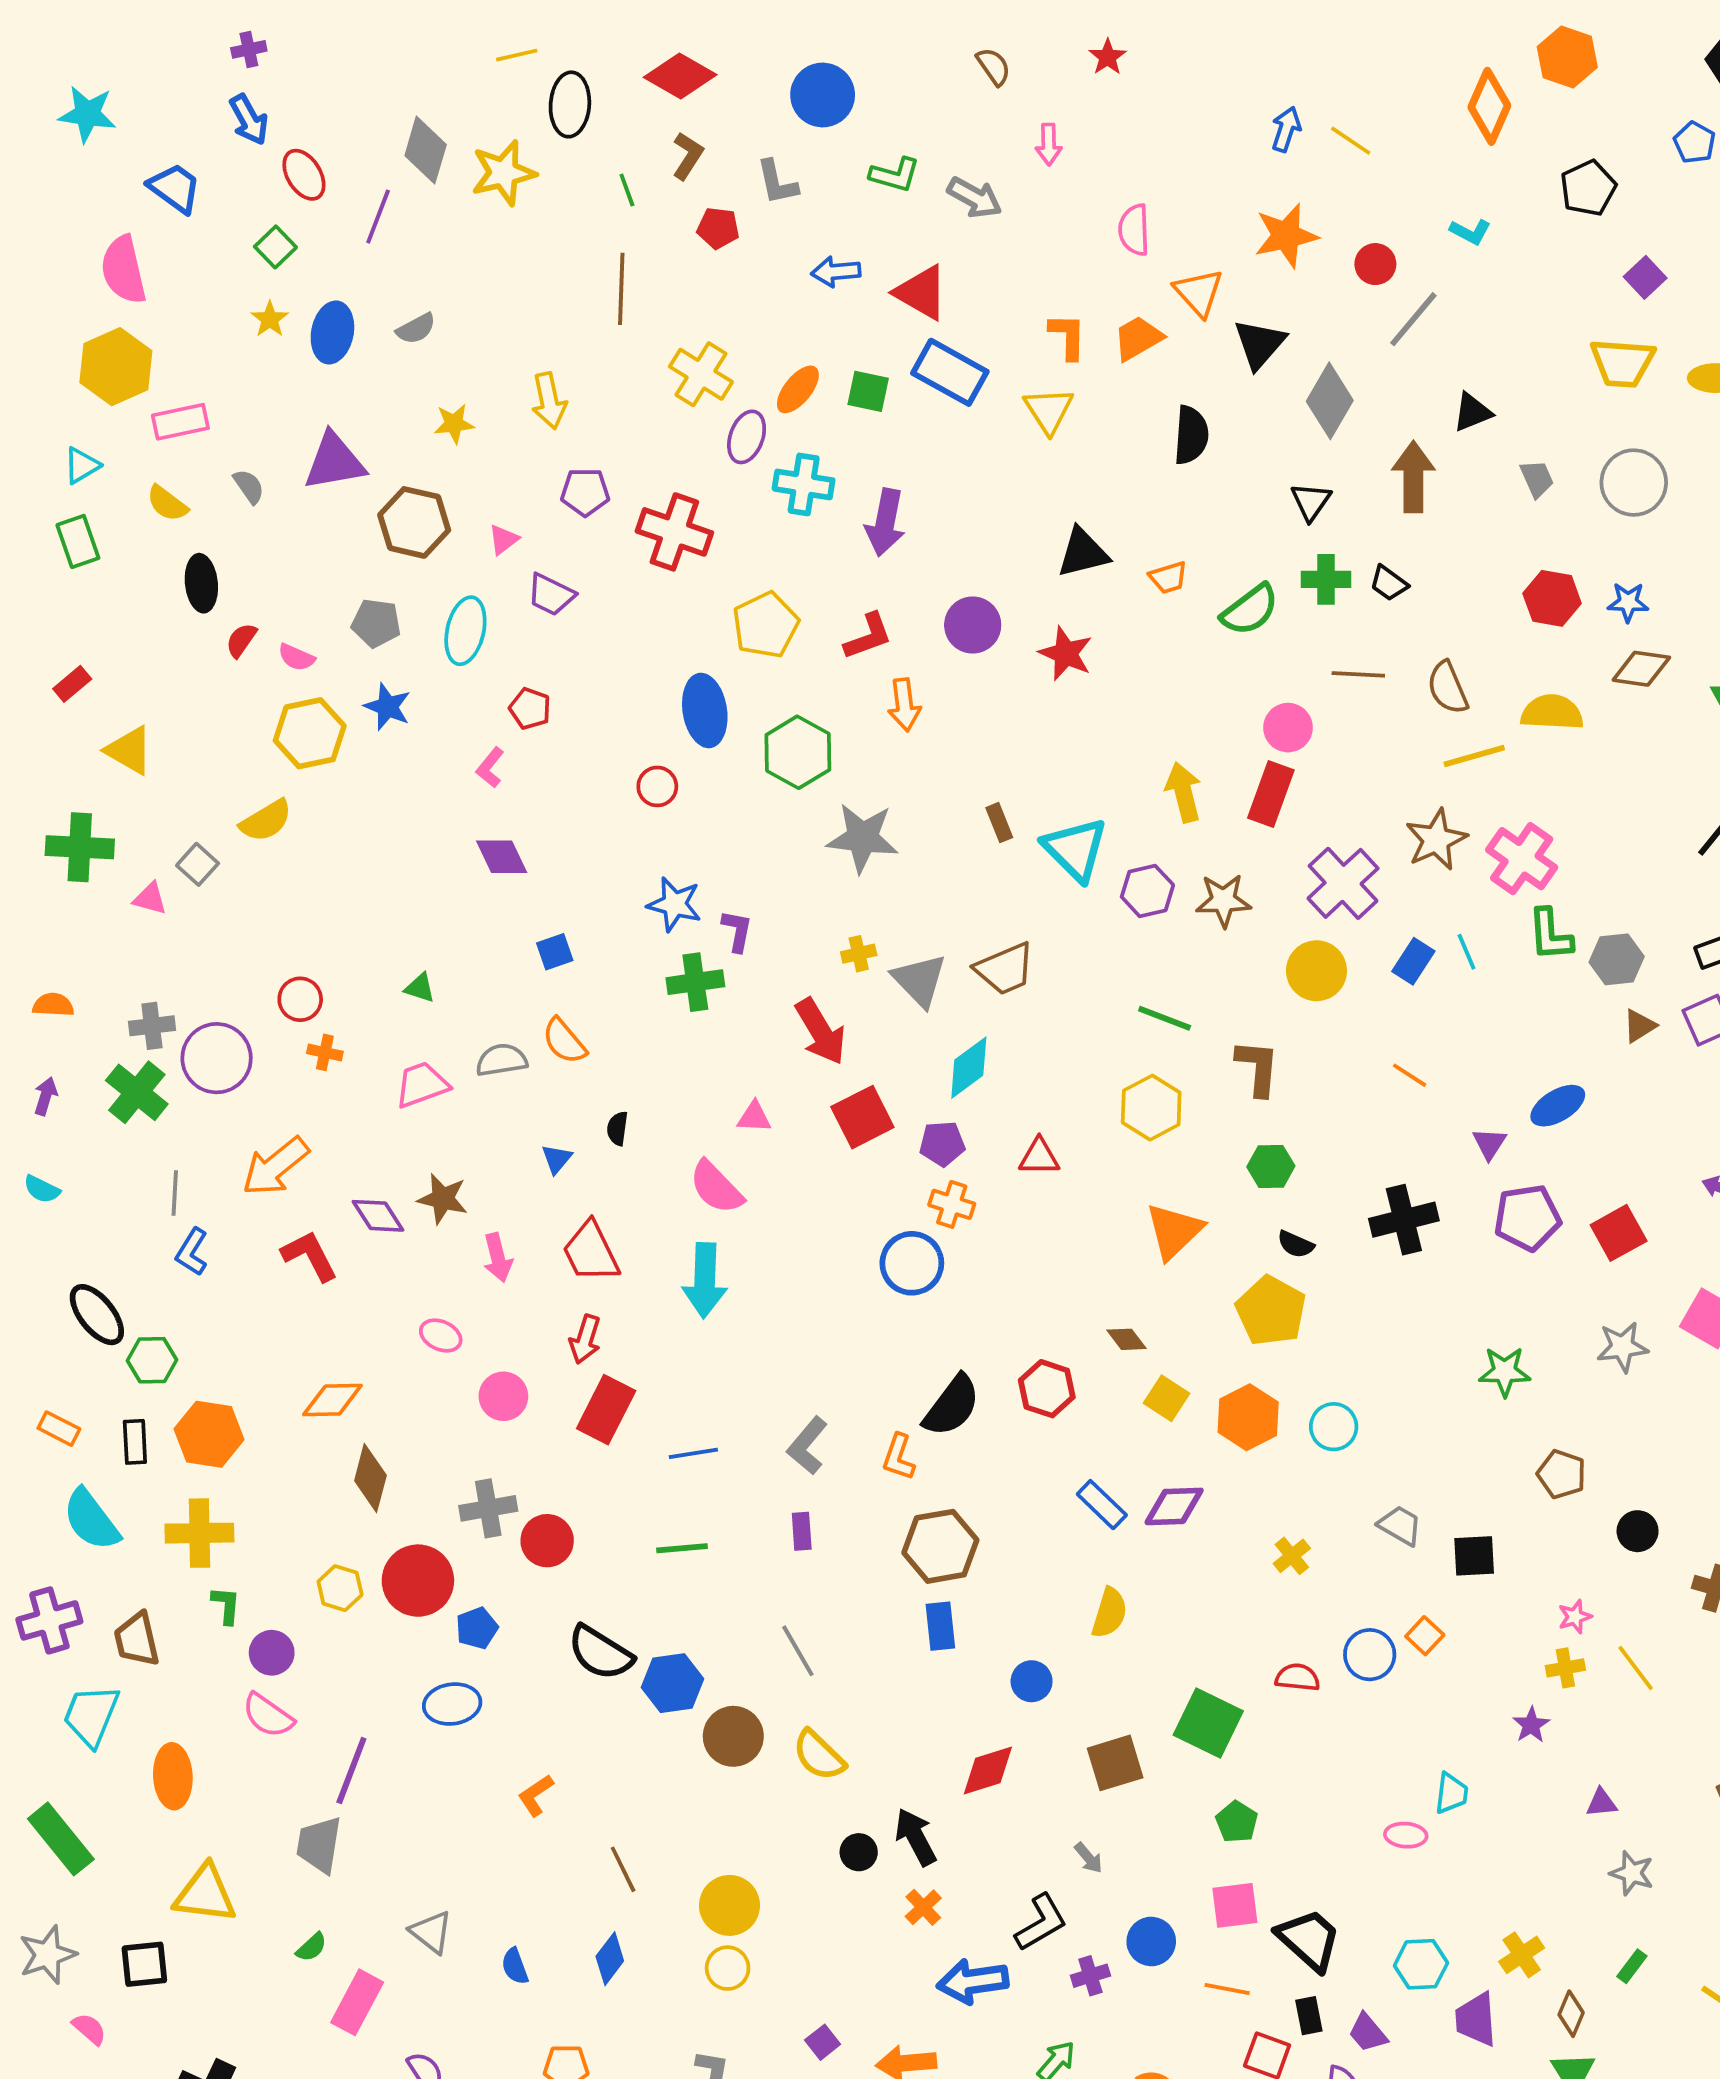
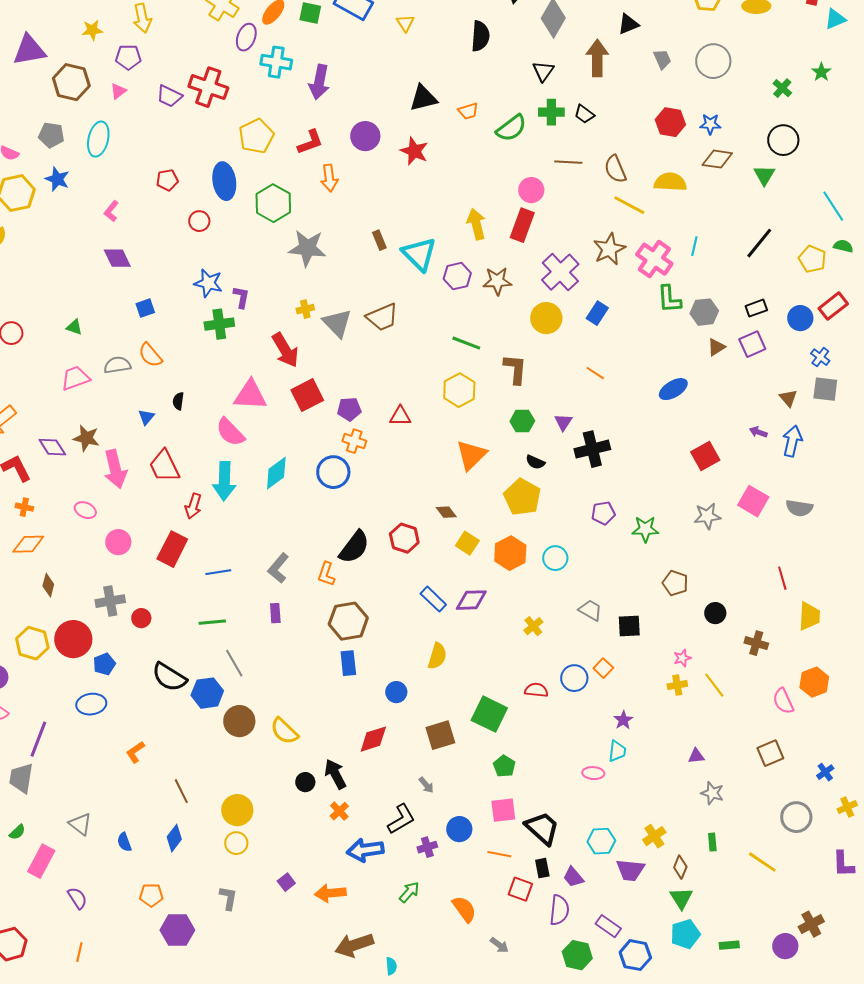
yellow triangle: (1049, 410) -> (405, 23), size x0.7
purple pentagon: (585, 492) -> (128, 57), moved
purple trapezoid: (551, 595) -> (169, 96), moved
red pentagon: (530, 709) -> (167, 180), moved, turned -30
yellow line: (1474, 756) -> (629, 205), turned 44
cyan line: (1467, 952) -> (694, 246), moved, turned 36
orange cross: (325, 1052) -> (24, 507), moved
cyan diamond: (969, 1068) -> (276, 473), moved
pink triangle: (754, 1117) -> (250, 395), size x1.8
purple triangle: (1489, 1144) -> (563, 422), moved
purple pentagon: (1527, 1218) -> (603, 513), moved, size x0.7
pink arrow: (498, 1258) -> (115, 469), size x1.5
red arrow: (585, 1339) -> (193, 506), moved
brown diamond: (370, 1478) -> (48, 585), size x0.7
red circle: (547, 1541) -> (141, 618), size x0.7
yellow hexagon: (340, 1588) -> (32, 643), size x1.4
gray line: (798, 1651) -> (234, 663), moved
purple star: (1531, 1725) -> (623, 720), moved
green rectangle: (1632, 1966) -> (712, 842), turned -42
purple trapezoid: (1476, 2019) -> (630, 870), turned -80

